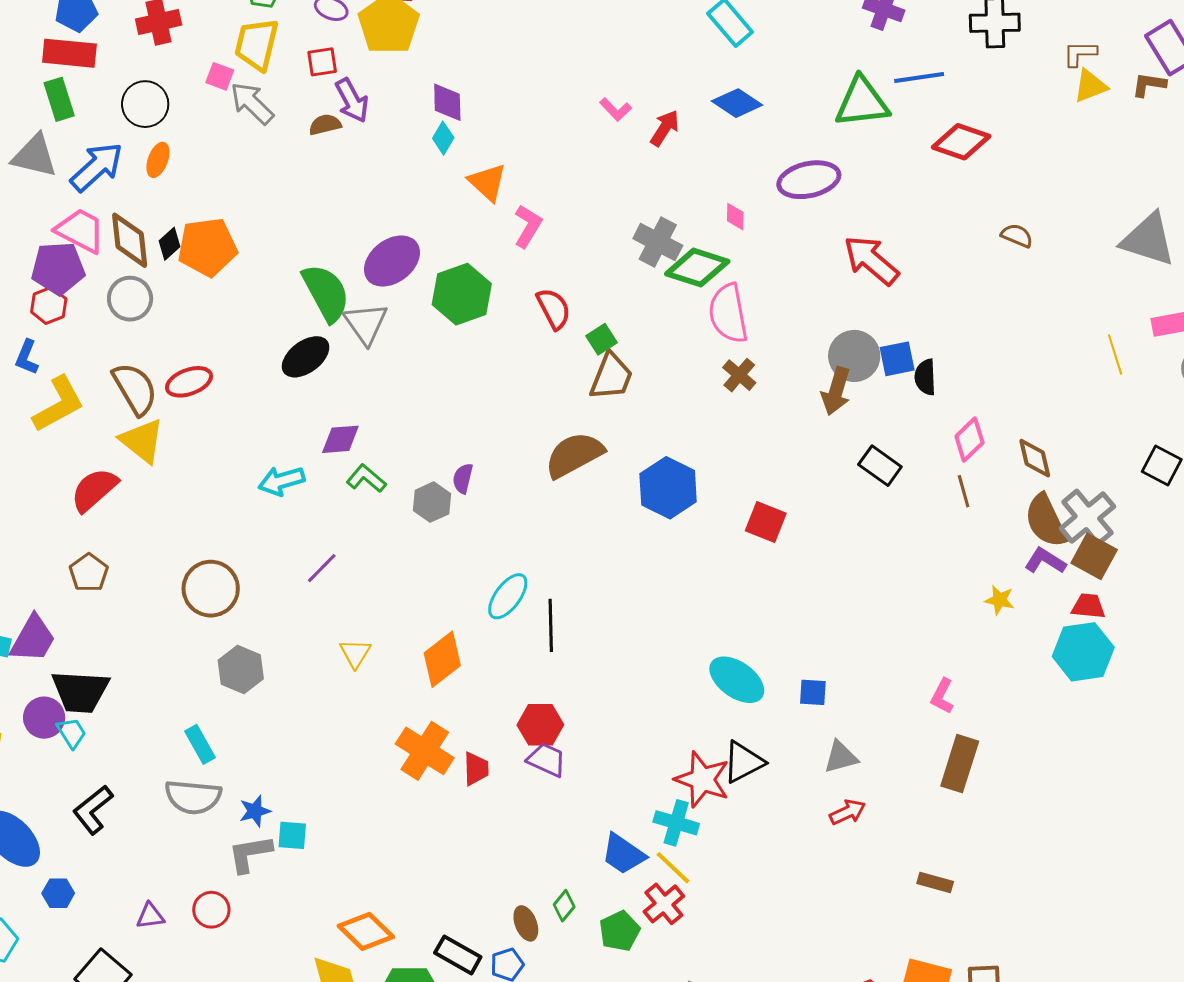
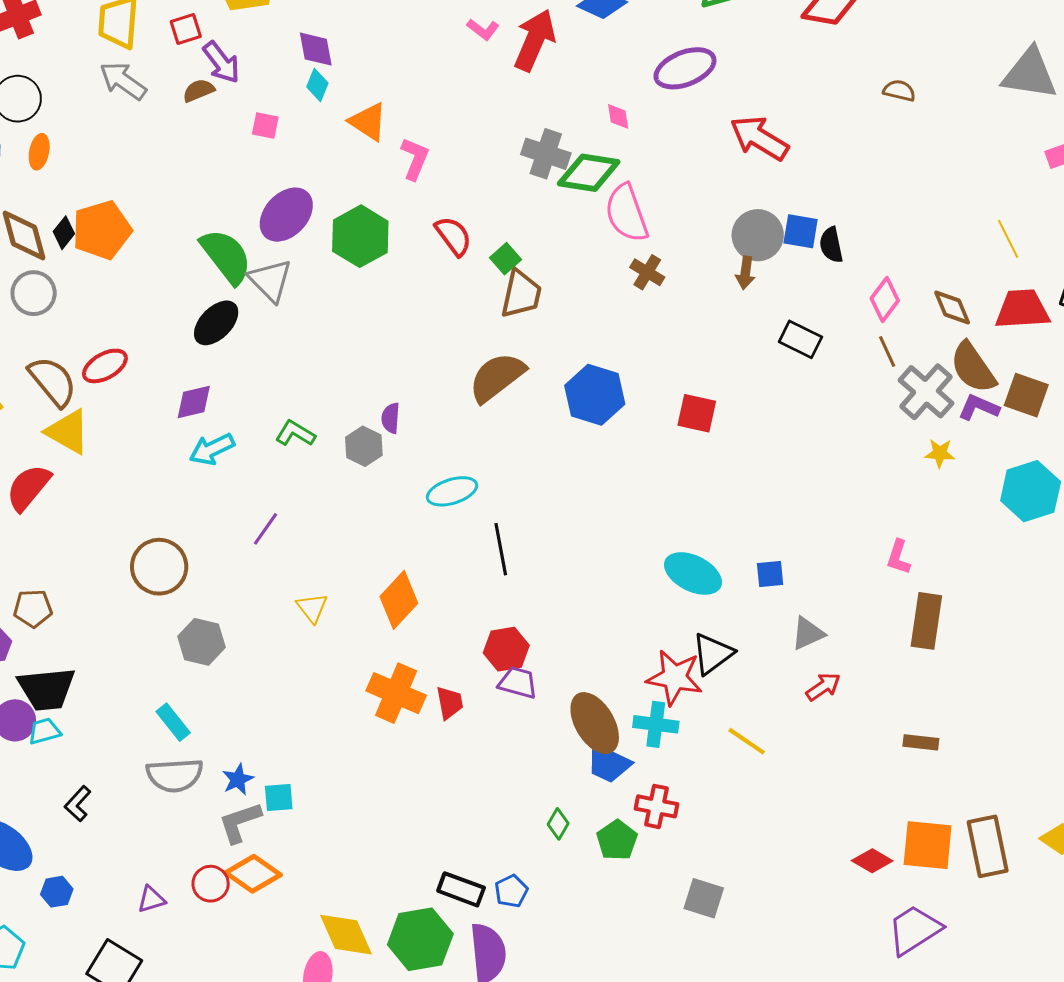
pink square: (220, 76) -> (265, 125), moved
red arrow: (665, 128) -> (535, 40), size x1.6
yellow line: (1115, 354) -> (1008, 239), moved
blue square: (897, 359) -> (801, 231), turned 30
brown arrow: (836, 391) -> (745, 273), size x0.7
purple diamond: (340, 439) -> (194, 402), moved
gray cross: (1087, 517) -> (926, 392), moved
brown pentagon: (89, 573) -> (33, 608), moved, turned -30
cyan ellipse: (508, 596) -> (452, 491), moved, turned 45
red trapezoid: (1088, 606) -> (1022, 309), moved, size x1.6
cyan trapezoid: (72, 733) -> (44, 731), turned -64
black L-shape: (93, 810) -> (78, 804), size x0.7
yellow line: (673, 868) -> (747, 741), moved
red cross: (664, 904) -> (656, 806), turned -30
brown ellipse: (526, 923) -> (595, 723), moved, size x1.8
orange diamond: (366, 931) -> (253, 874), moved

